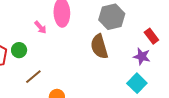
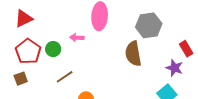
pink arrow: (40, 27) -> (77, 38), moved, turned 128

